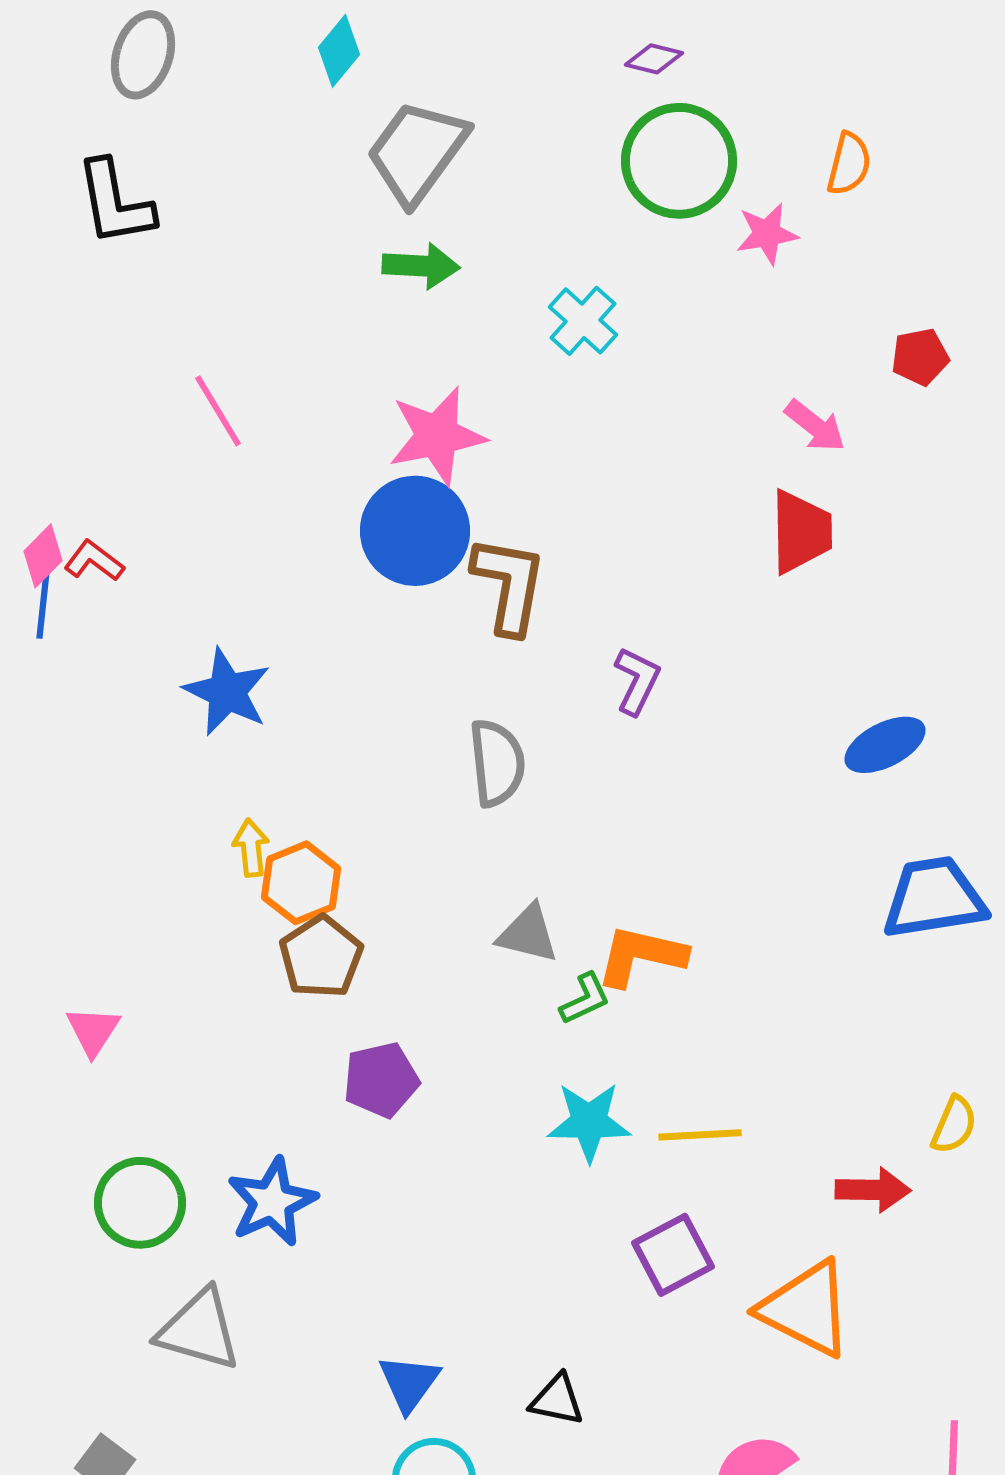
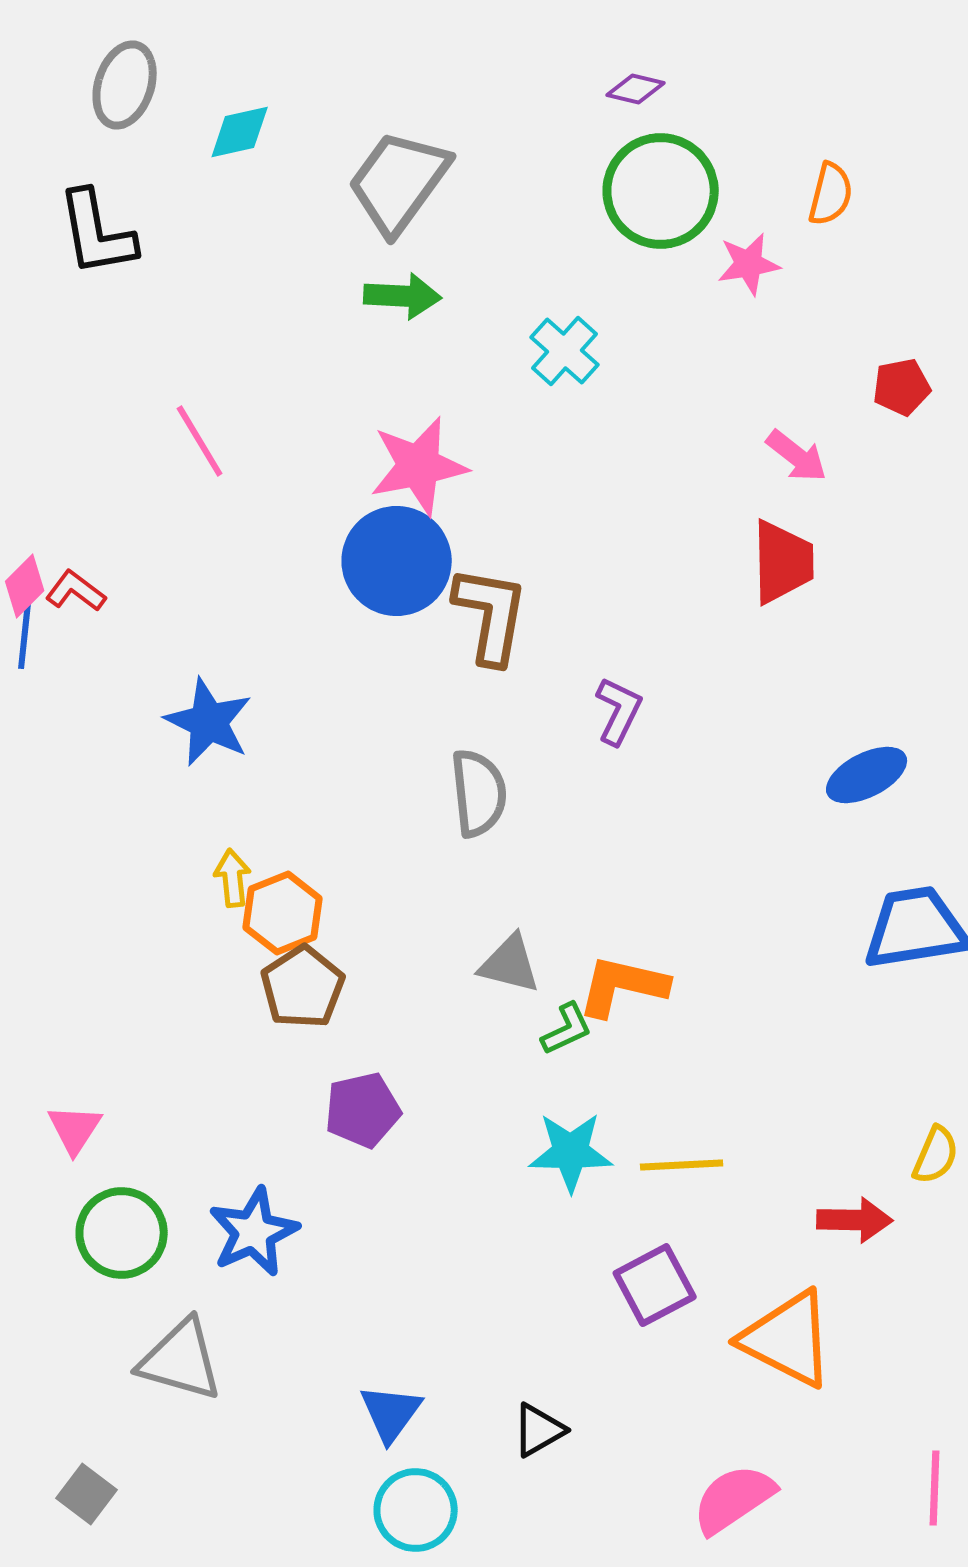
cyan diamond: (339, 51) -> (240, 132), moved, turned 38
pink triangle: (93, 1031) -> (75, 1129), moved
black triangle: (557, 1400) -> (539, 1430), turned -42

